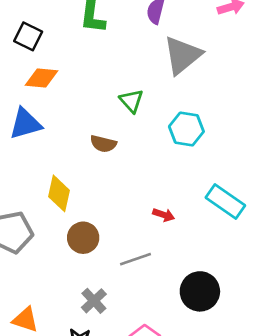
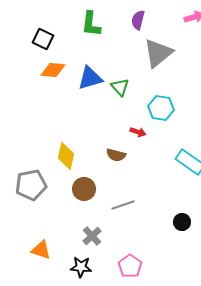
blue triangle: (25, 124) -> (90, 78), moved
brown semicircle: (103, 144) -> (116, 155), moved
red arrow: (164, 215) -> (138, 132), moved
black circle: (200, 291) -> (182, 222), moved, size x0.6

